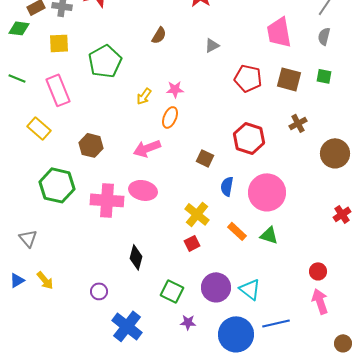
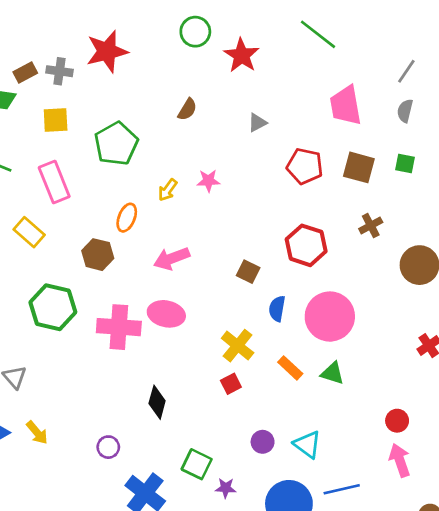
orange ellipse: (170, 117) -> (127, 218), moved
purple circle: (216, 287) -> (263, 442), size x0.6
green square: (172, 291) -> (197, 464), moved

